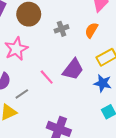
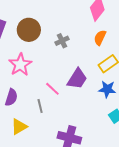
orange semicircle: (91, 30) -> (100, 38), moved
gray line: (22, 94) -> (40, 106), moved, turned -64

